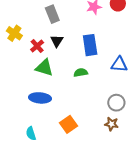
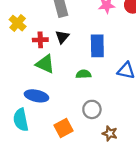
red cross: (37, 46) -> (40, 40), turned 32
gray circle: (116, 103) -> (92, 109), moved
cyan semicircle: (31, 133) -> (21, 120), moved, size x1.5

